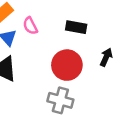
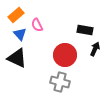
black rectangle: (76, 27) -> (85, 30), moved

